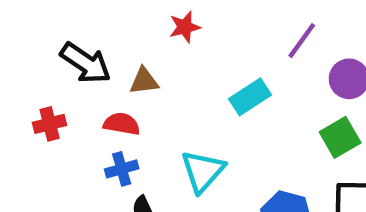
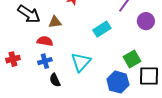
red cross: (50, 124) -> (13, 59), moved
green square: (340, 137) -> (132, 59), moved

